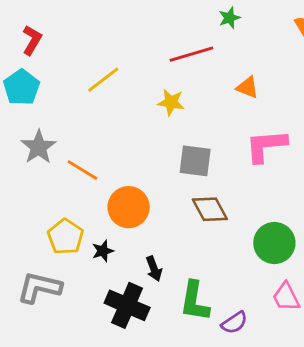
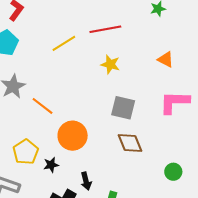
red line: (191, 54) -> (105, 29), moved
green circle: (274, 243) -> (173, 172), size x0.6

